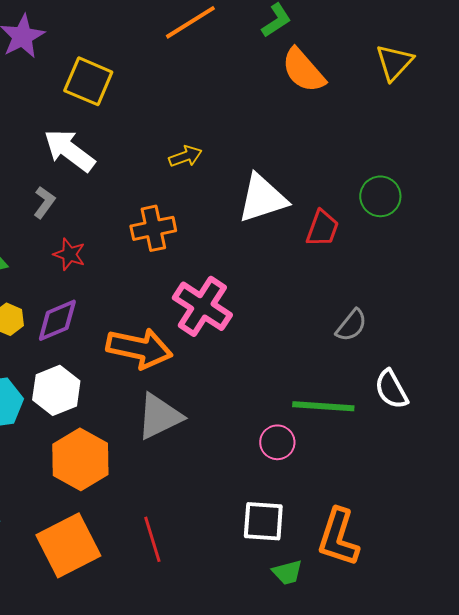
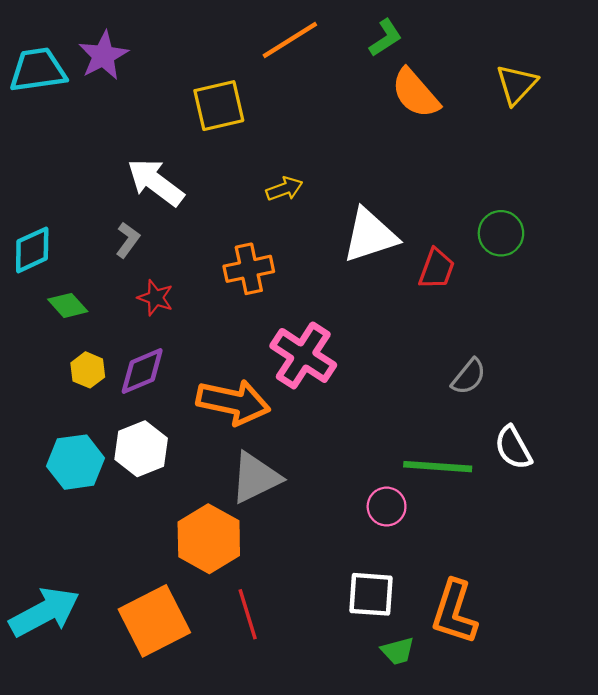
yellow square: (88, 81) -> (219, 106), moved, turned -36
orange hexagon: (80, 459) -> (209, 539), moved

